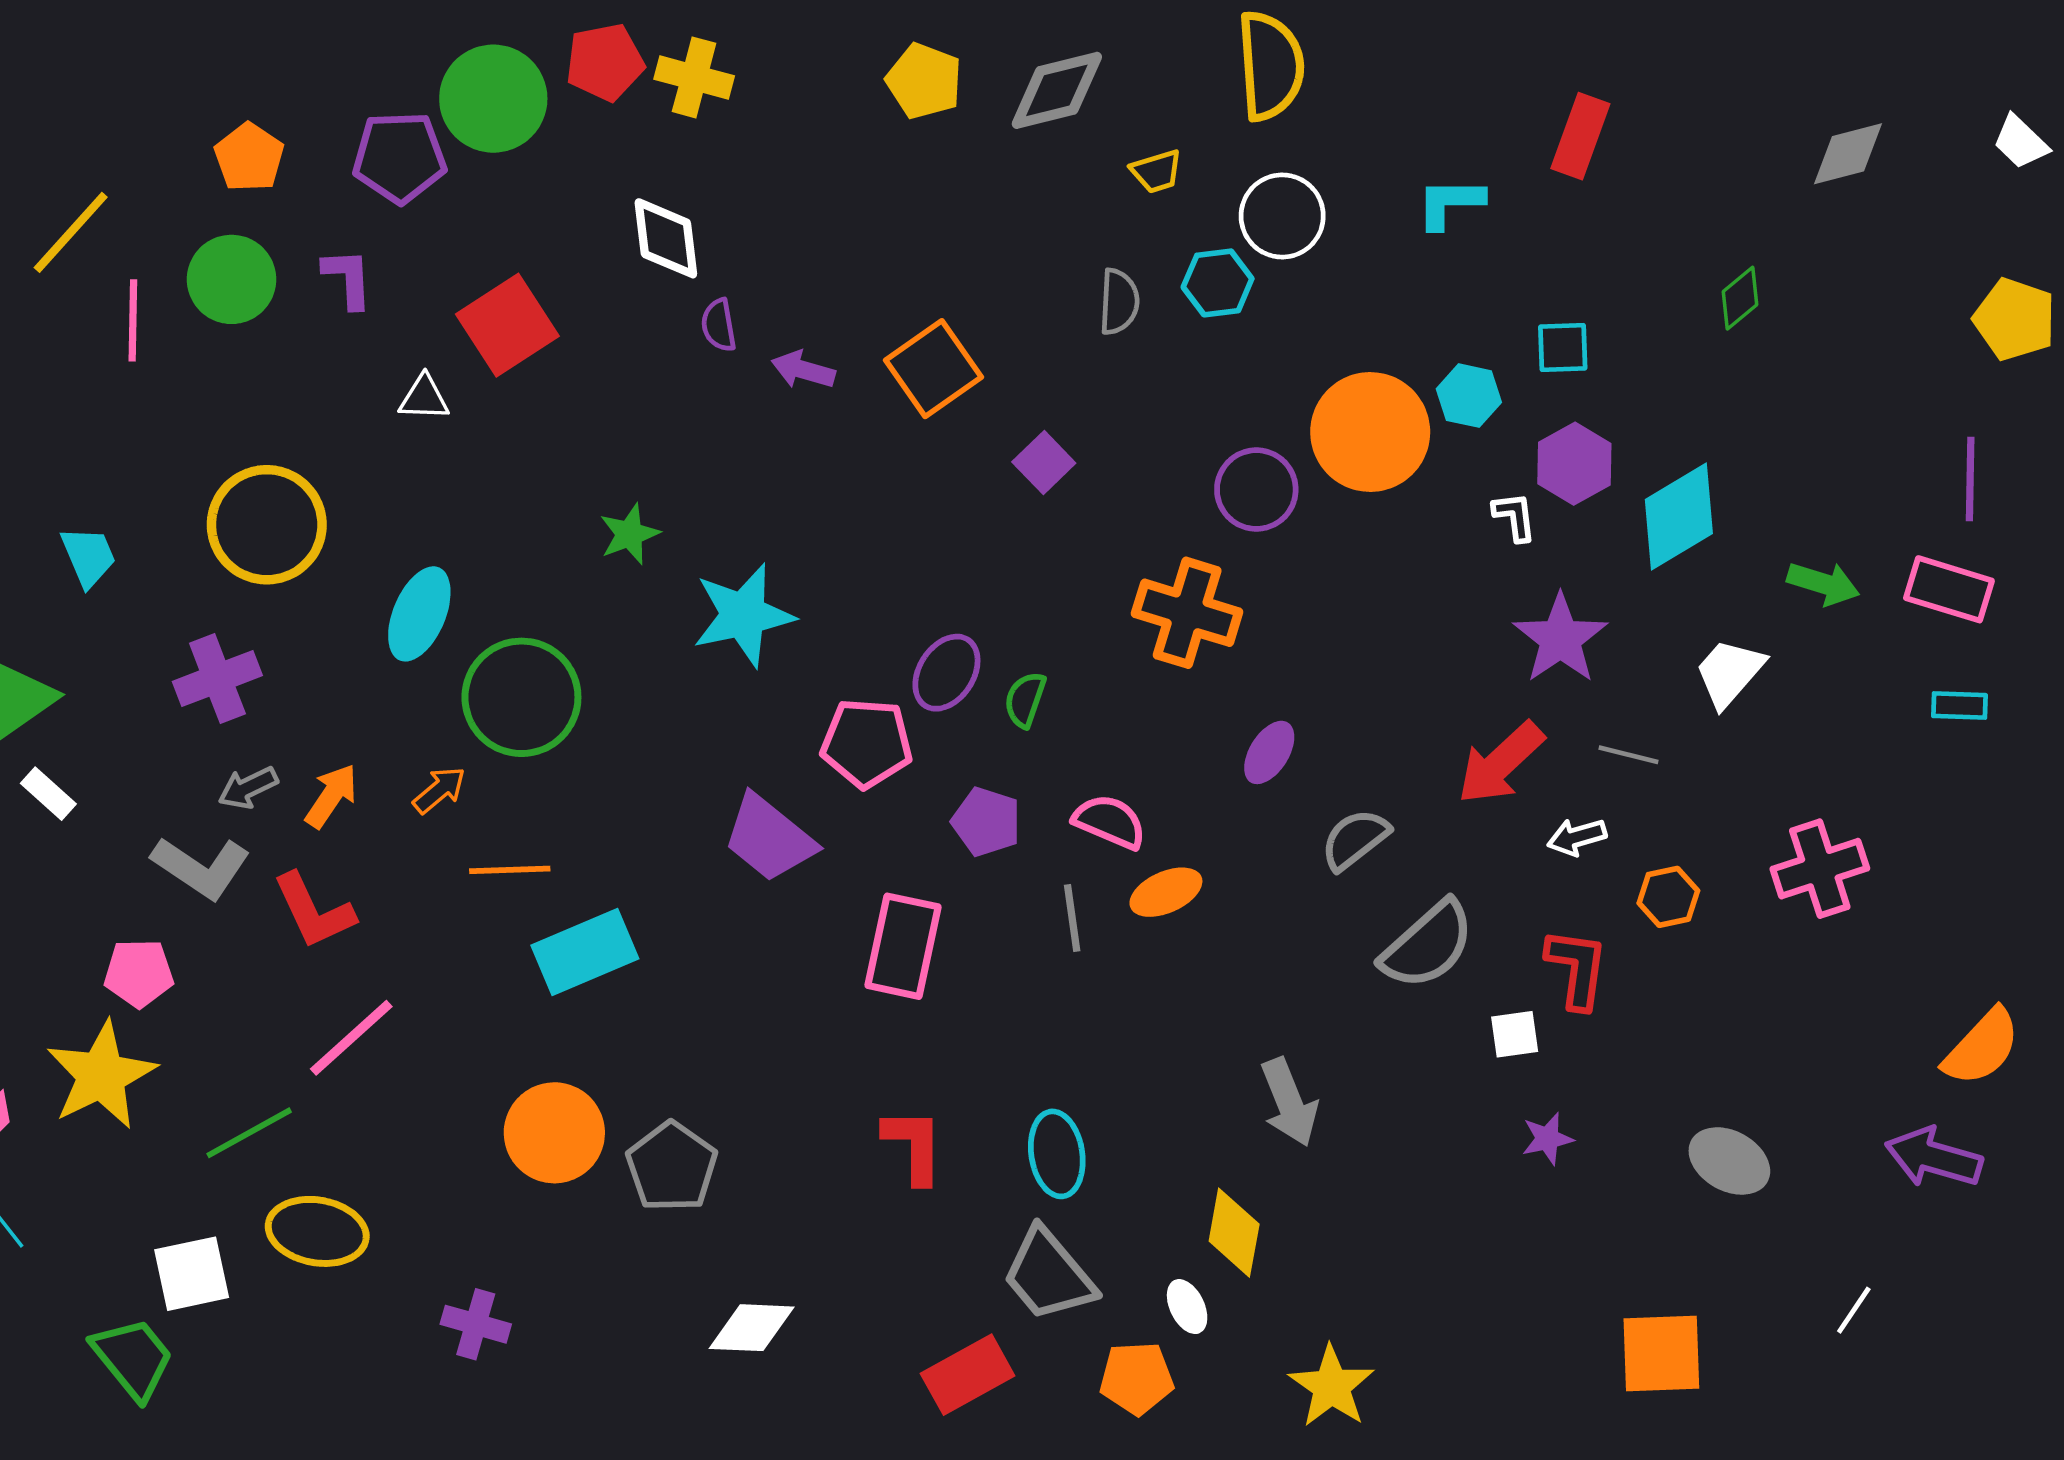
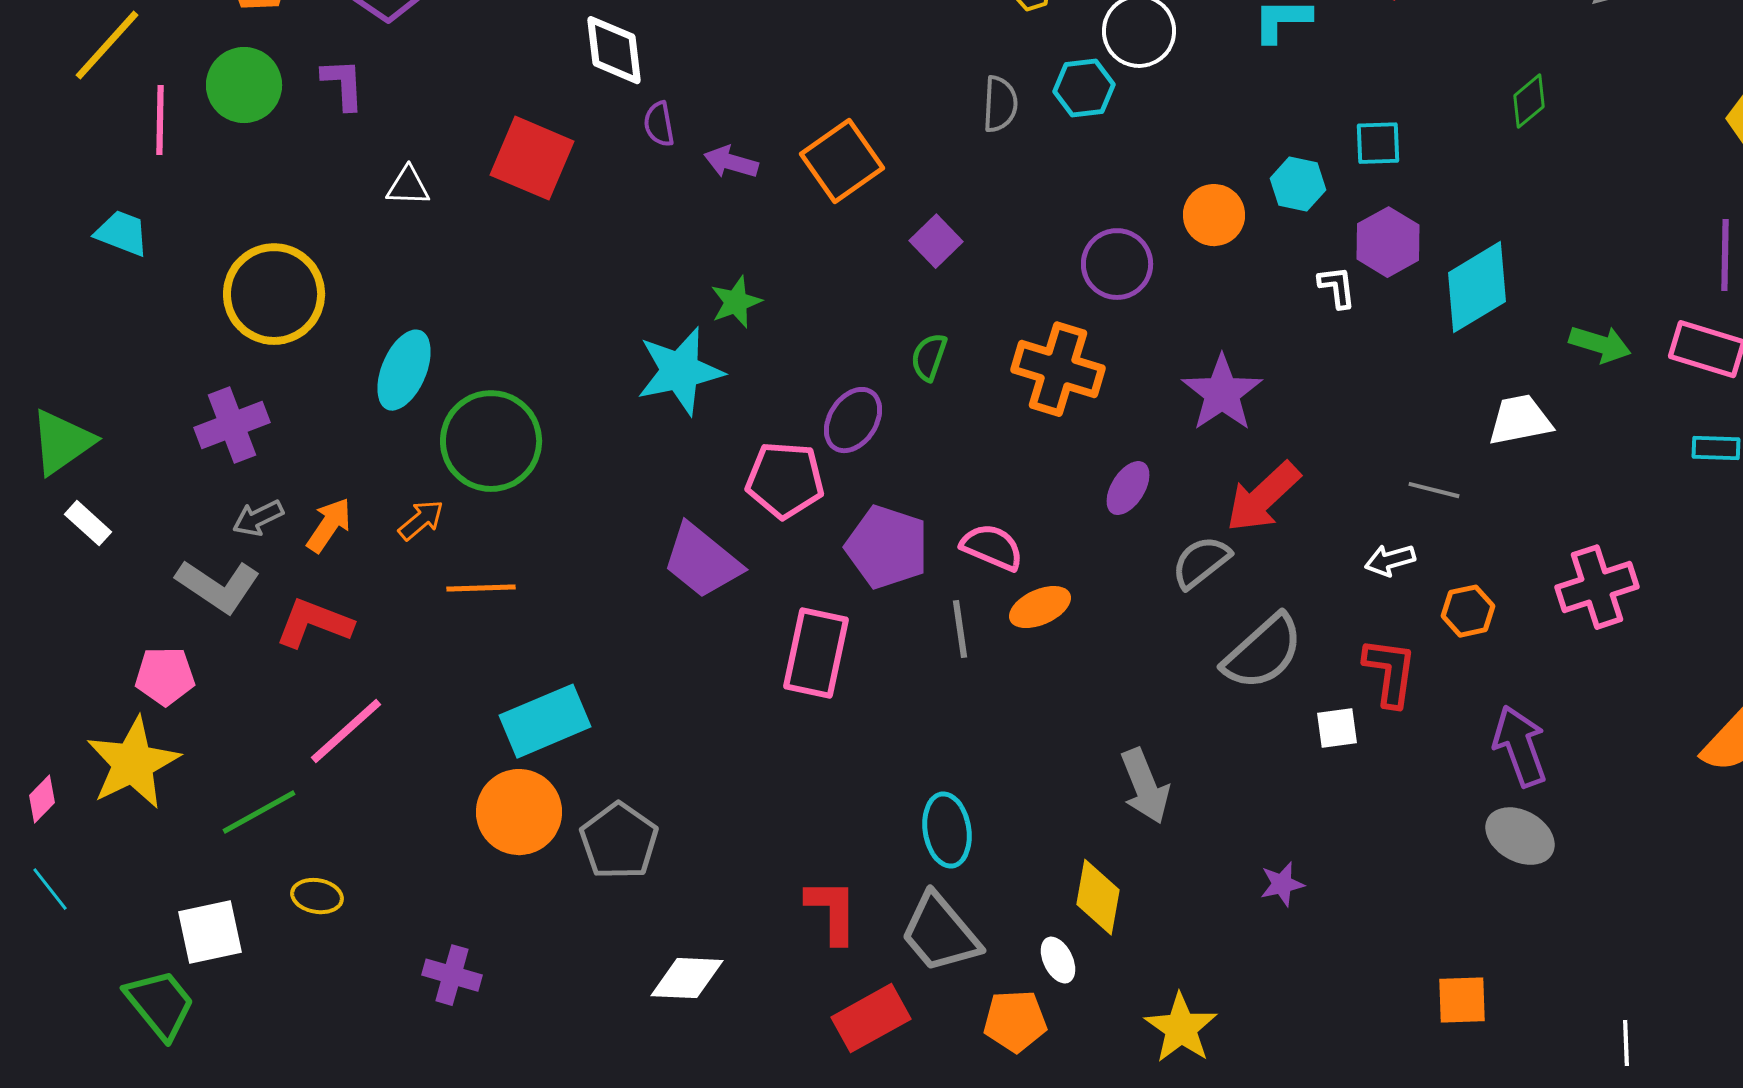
red square: (507, 325) -> (532, 158), moved, turned -34
orange circle: (1370, 432) -> (1214, 215), size x0.6
green star: (629, 534) -> (736, 302), moved
cyan trapezoid: (88, 556) -> (122, 233), moved, turned -46
purple star: (1560, 639) -> (1222, 393), moved
white trapezoid: (1729, 673) -> (1520, 420), turned 38
green semicircle: (1025, 700) -> (929, 357), moved
red arrow: (1501, 763) -> (1263, 497), moved
purple pentagon: (986, 822) -> (887, 547), size x1.4
red L-shape: (314, 911) -> (314, 623), turned 136
cyan rectangle: (585, 952) -> (545, 721), moved
purple star: (1547, 1139) -> (1282, 884), moved
red L-shape: (914, 1146) -> (832, 911), moved
purple arrow: (1934, 1157) -> (1520, 746), moved, turned 54
yellow ellipse: (317, 1231) -> (317, 896), size x0.6
white line: (1854, 1310) -> (1626, 1043), moved, turned -36
orange square: (1661, 1354) -> (1462, 1000), size x0.7

